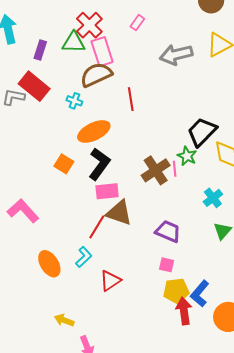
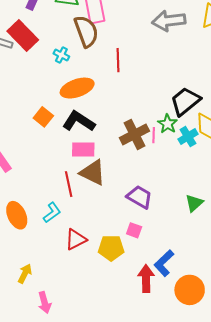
brown semicircle: (96, 75) -> (86, 31), turned 88
black L-shape: (99, 164) -> (79, 121), turned -100
cyan cross: (213, 198) -> (188, 137), moved
red line: (97, 227) -> (69, 184), turned -50
yellow pentagon: (176, 291) -> (111, 248), moved
yellow arrow: (64, 320) -> (25, 274), turned 90

